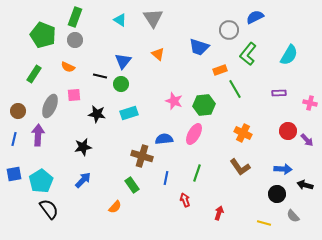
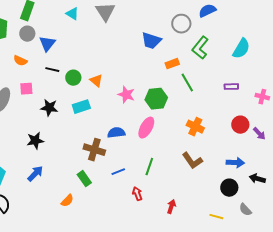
orange triangle: (158, 54) -> (96, 81), moved
blue triangle: (123, 61) -> (47, 44), moved
blue line: (166, 178) -> (118, 172), turned 56

